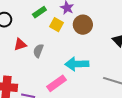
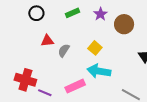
yellow square: (57, 25) -> (95, 48), moved
brown circle: (83, 25) -> (124, 24), moved

